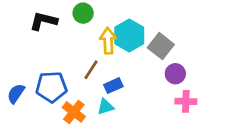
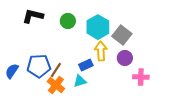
green circle: (83, 13) -> (68, 21), moved
yellow arrow: (108, 41) -> (101, 51), moved
brown line: (91, 70) -> (56, 70), moved
purple circle: (175, 74) -> (125, 58), moved

